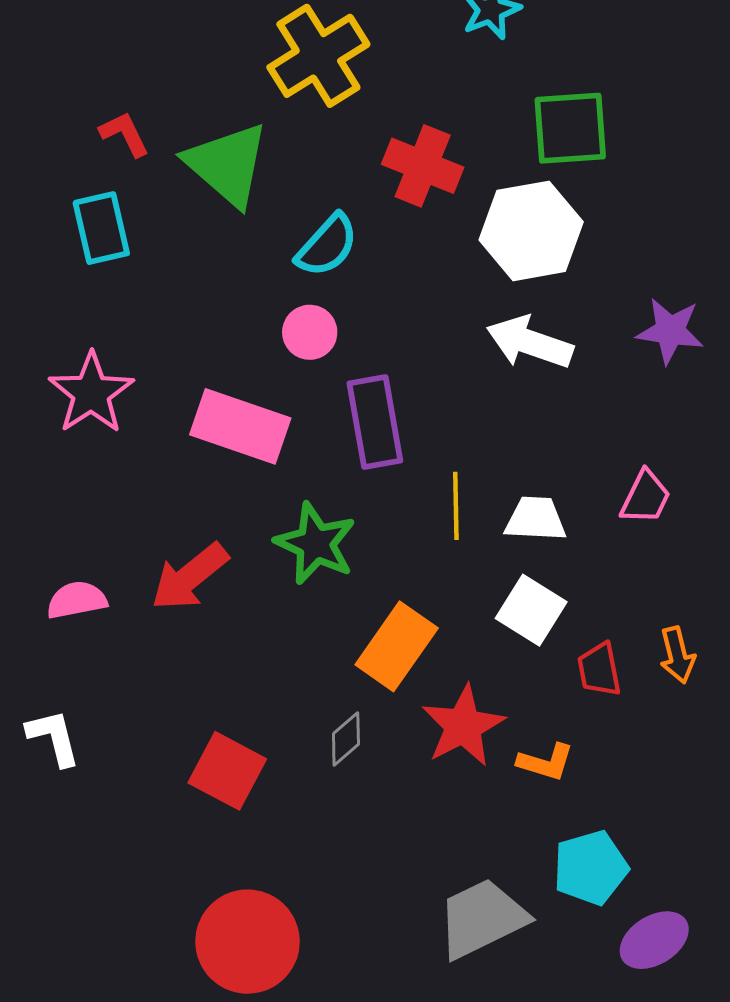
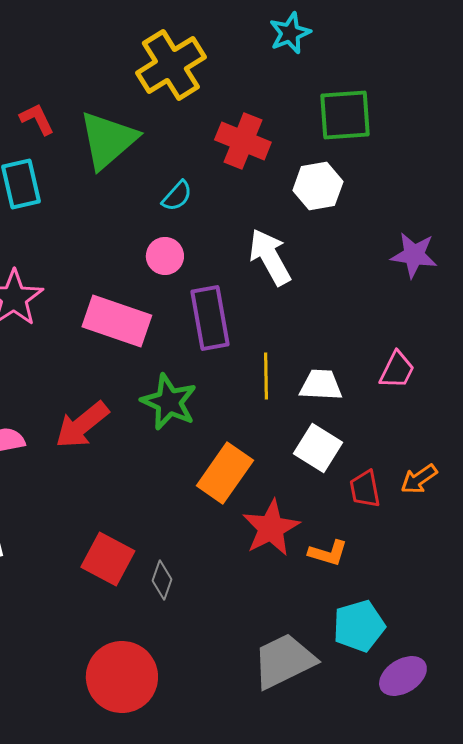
green triangle: (227, 164) -> (108, 140), turned 38
white hexagon: (531, 231) -> (318, 186), size x0.7
cyan semicircle: (327, 245) -> (177, 196), size x0.7
white arrow: (530, 342) -> (270, 257), moved, turned 42
orange arrow: (677, 655) -> (419, 479), turned 69
gray diamond: (346, 739) -> (162, 580), moved, turned -30

